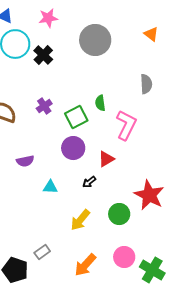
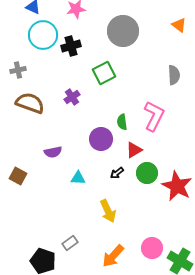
black cross: (43, 55) -> (71, 46), turned 30
green semicircle: (100, 103) -> (122, 122), moved
green square: (76, 117) -> (104, 73), moved
green circle: (119, 214) -> (147, 173), moved
yellow arrow: (80, 220) -> (108, 211), turned -65

